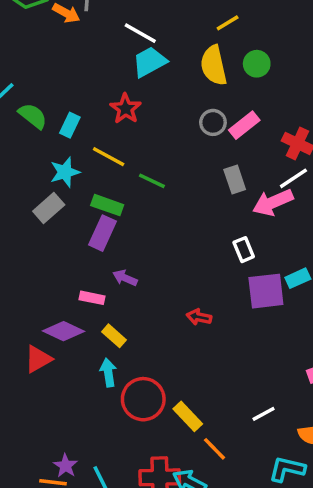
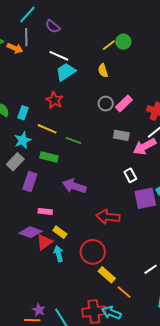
green circle: (257, 64) -> (123, 42), moved
yellow semicircle: (214, 65) -> (103, 70), size x0.6
gray rectangle: (235, 179) -> (121, 135), turned -56
purple rectangle: (102, 233) -> (30, 182), moved
purple arrow: (125, 278) -> (74, 186), moved, size x1.6
red arrow: (199, 317) -> (108, 217), size x1.6
red triangle: (38, 359) -> (44, 242), moved
red circle: (143, 399) -> (93, 252), moved

